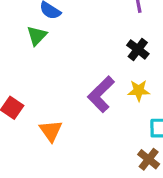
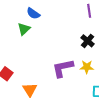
purple L-shape: (101, 94) -> (63, 68), turned 30

